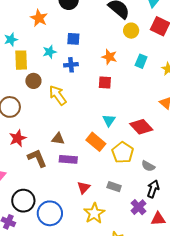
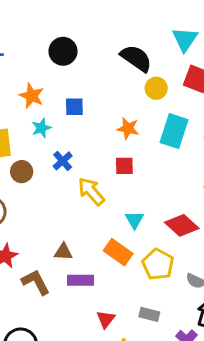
orange star: (39, 18) -> (32, 96), moved
cyan rectangle: (141, 61) -> (174, 131), size x1.6
blue cross: (71, 65) -> (63, 161), moved, turned -32
yellow arrow: (58, 95) -> (91, 191), moved

